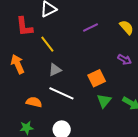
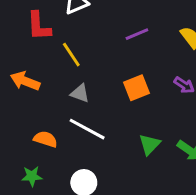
orange arrow: (18, 64) -> (25, 81), turned -48
gray triangle: (55, 70) -> (80, 93), turned 40
orange square: (97, 78) -> (137, 88), moved

